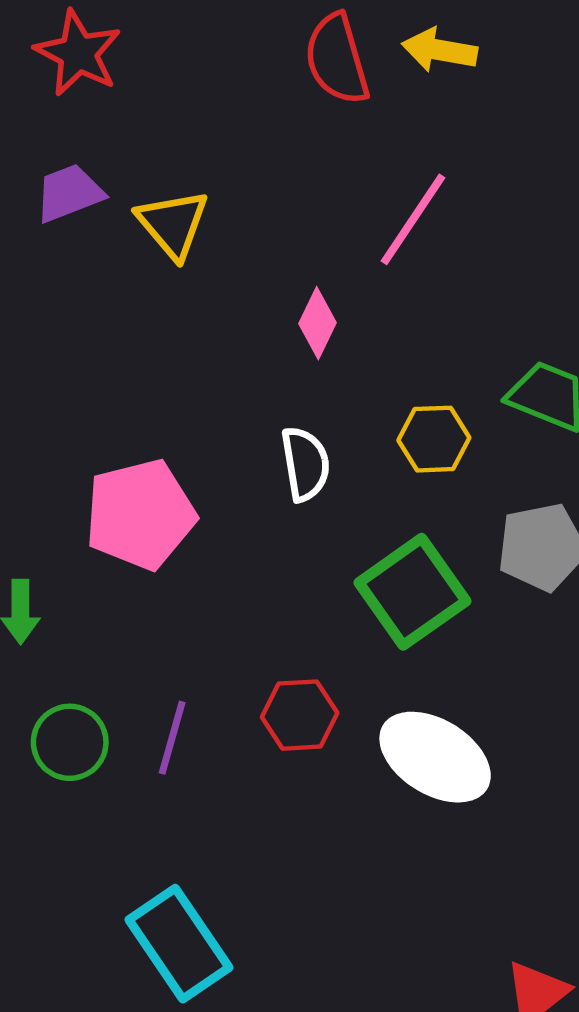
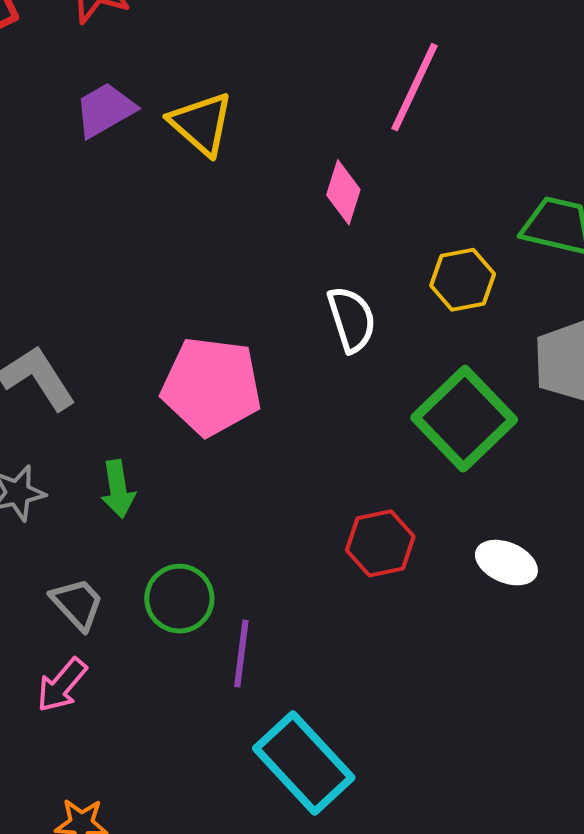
pink pentagon: (140, 514) -> (211, 386), turned 30
purple line: (172, 738) -> (241, 654), moved
white ellipse: (435, 757) -> (506, 563), size x0.6

